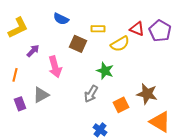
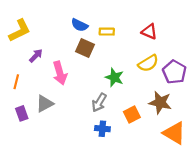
blue semicircle: (61, 19) -> (80, 25), moved
purple pentagon: (160, 31) -> (174, 72), moved
yellow semicircle: (120, 44) -> (148, 63), moved
blue cross: (100, 130) -> (102, 129), moved, turned -32

